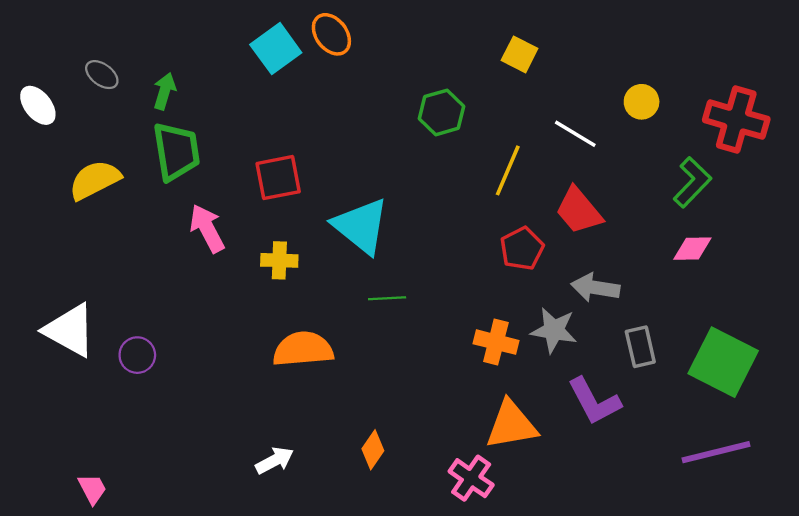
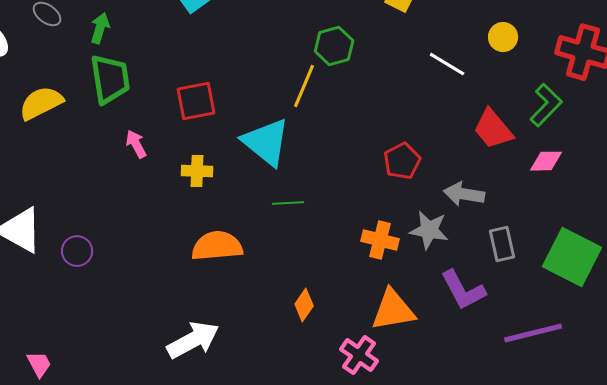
yellow line: (508, 170) -> (304, 86), moved
red trapezoid: (579, 211) -> (493, 129), moved
pink arrow: (207, 228) -> (136, 144), size x0.7
orange diamond: (373, 450) -> (304, 305), moved
purple line: (716, 452) -> (533, 333), moved
white arrow: (275, 460) -> (193, 340), size x1.6

